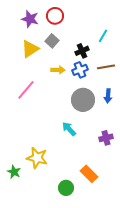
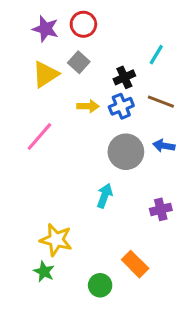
brown line: (106, 67) -> (161, 102), turned 30
blue arrow: (108, 96) -> (164, 146), turned 96
cyan arrow: (69, 129) -> (105, 196), turned 63
green star: (14, 172) -> (44, 272), moved

